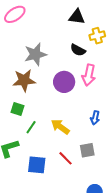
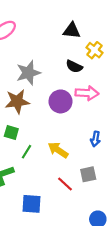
yellow cross: (97, 36) -> (94, 50), turned -35
pink arrow: (89, 75) -> (87, 93), turned -95
blue square: (37, 165) -> (31, 204), moved

